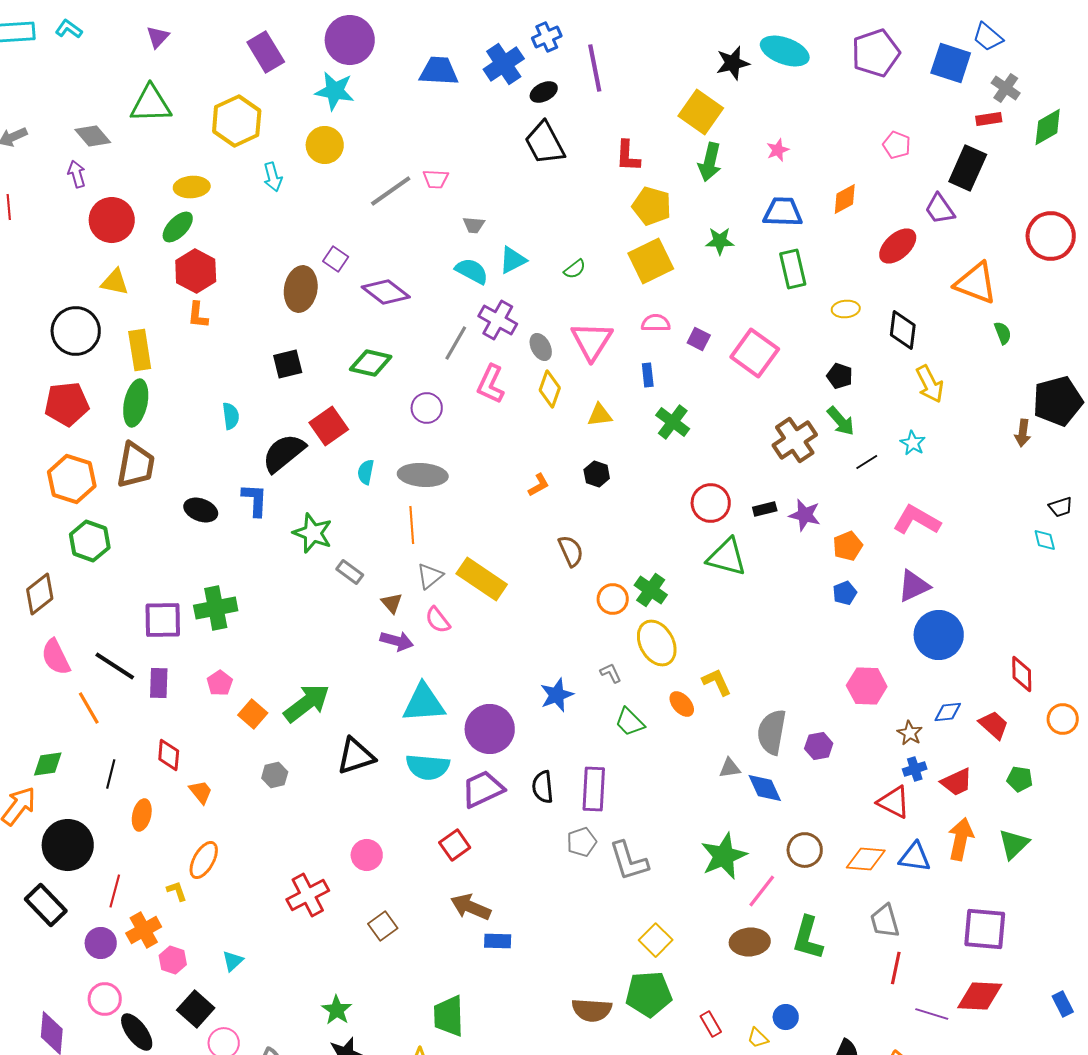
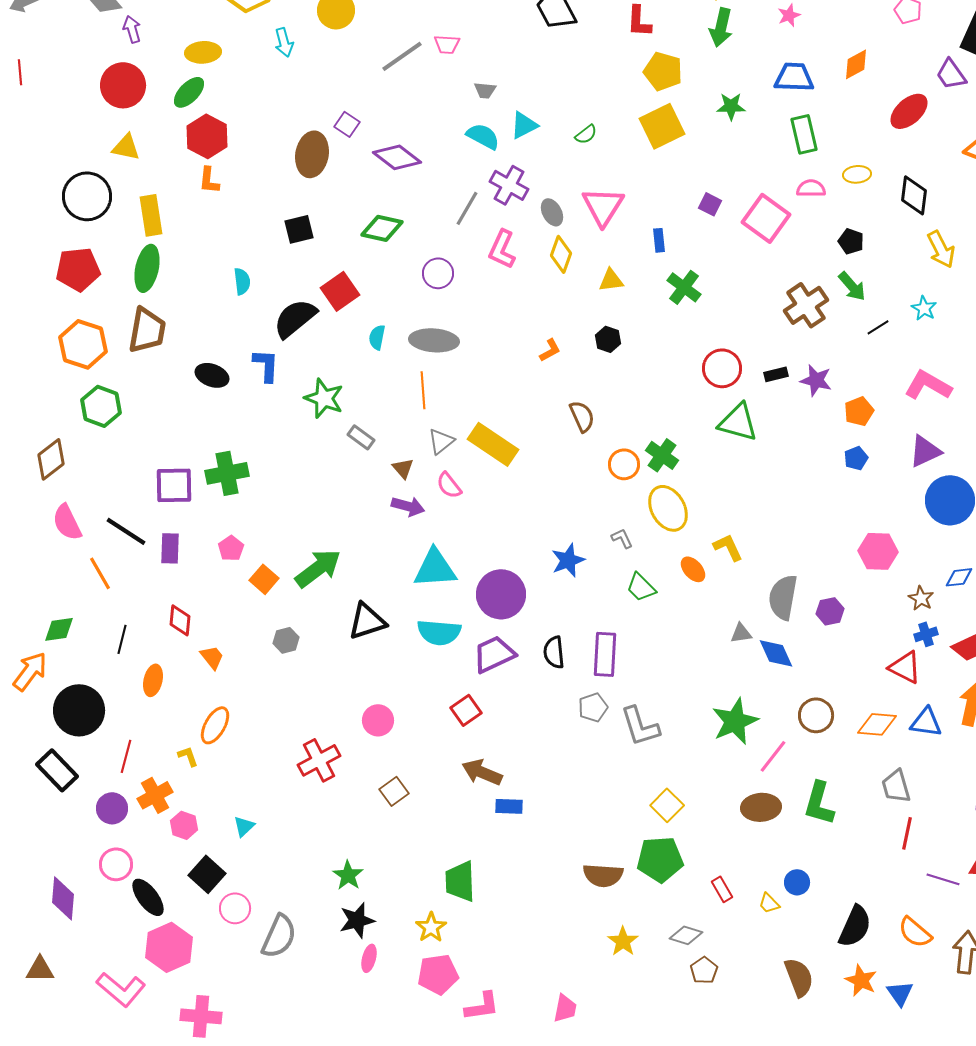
purple arrow: (77, 174) -> (132, 29), moved
pink semicircle: (656, 323) -> (811, 188), moved

